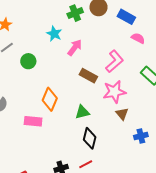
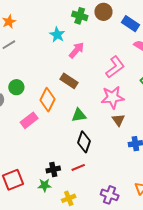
green cross: (75, 13) -> (80, 16), turned 35
green circle: (28, 61) -> (16, 87), moved
brown rectangle: (88, 76) -> (69, 81), moved
pink rectangle: (33, 121) -> (29, 120), turned -48

